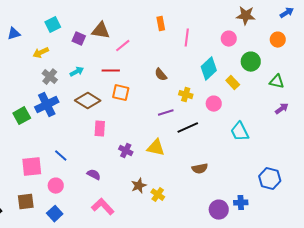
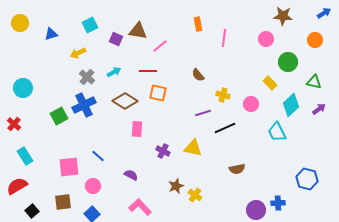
cyan diamond: (209, 69) -> (291, 105), moved

